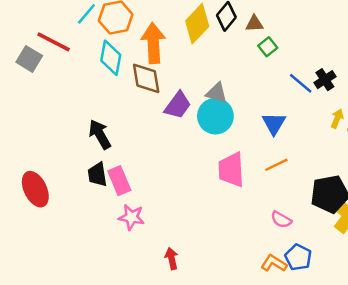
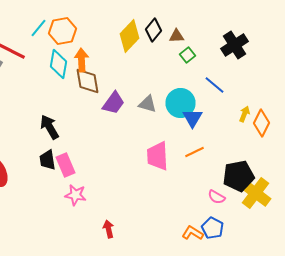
orange arrow: (153, 43) -> (82, 60), moved, size x0.7
black cross: (325, 80) -> (234, 45), moved, size x1.5
gray triangle: (217, 93) -> (148, 104), moved
cyan circle: (215, 116) -> (180, 103), moved
pink semicircle: (281, 220) -> (216, 197), moved

